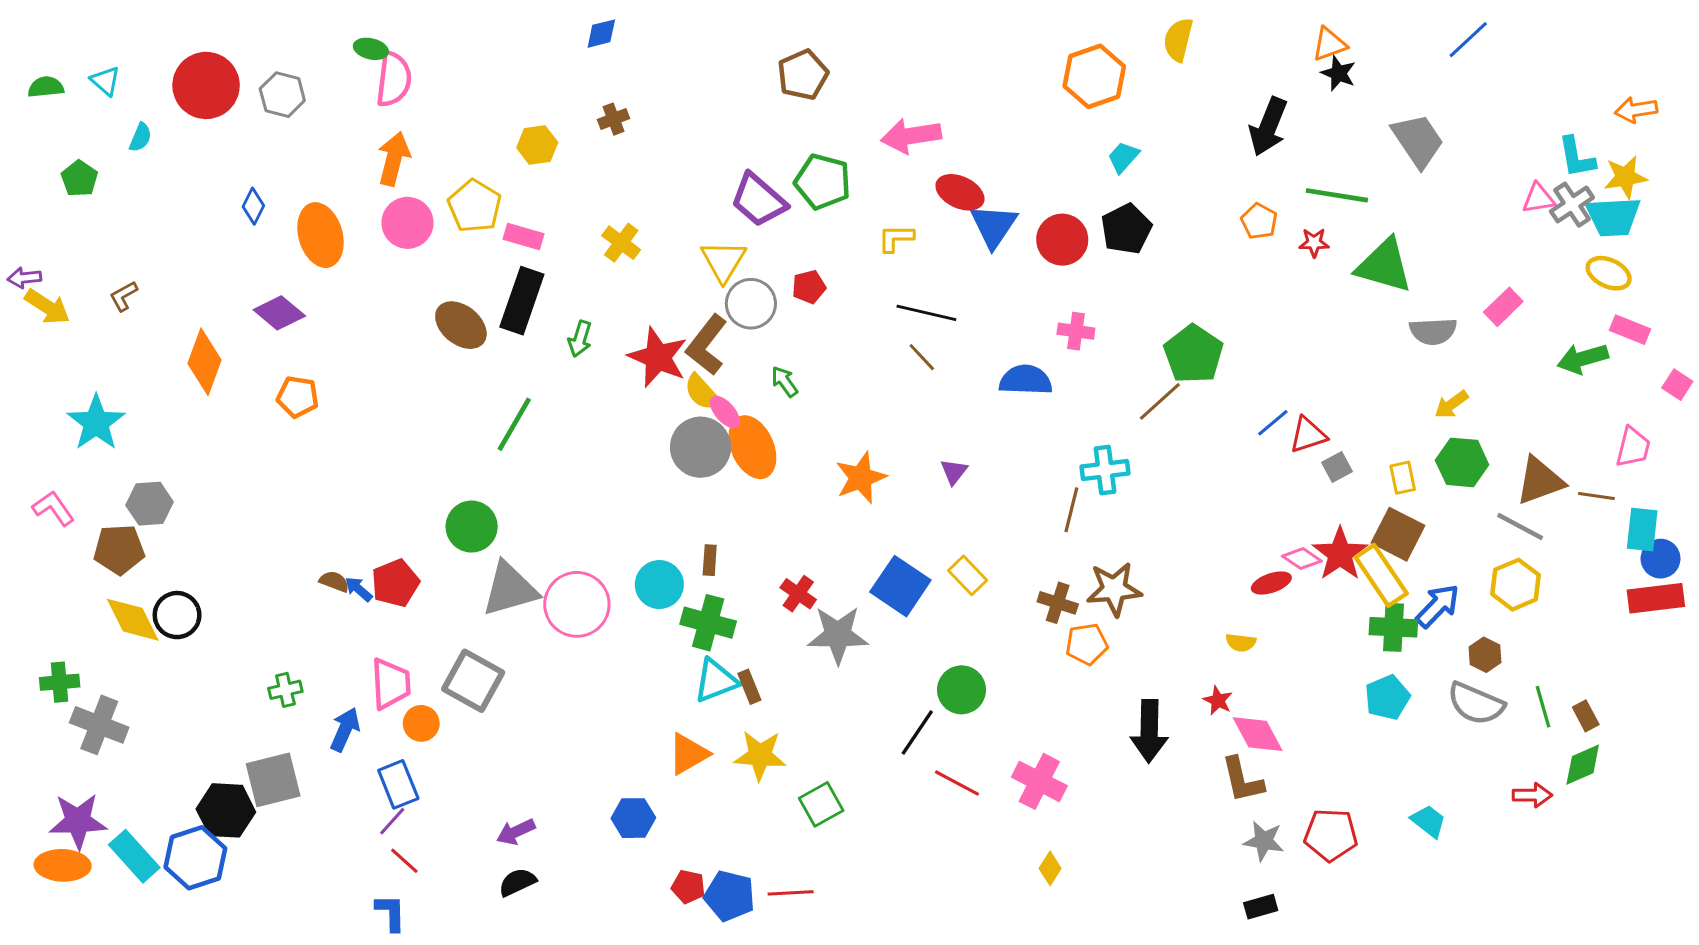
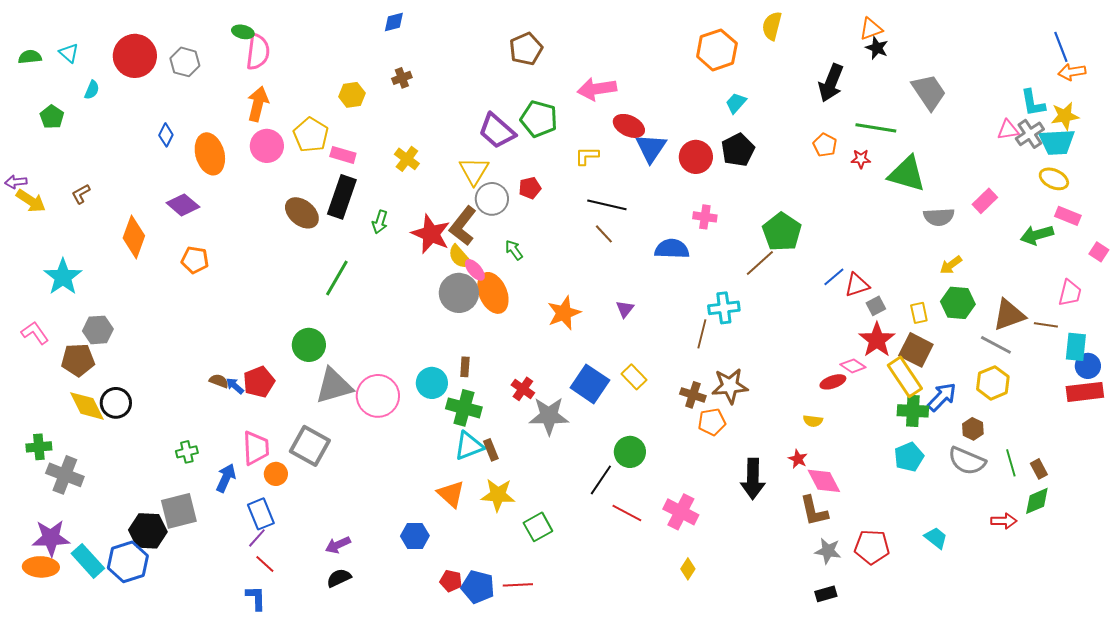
blue line: (1468, 40) -> (1061, 47), moved, turned -68
red star: (1340, 554) -> (877, 340), moved
orange triangle: (688, 754) -> (451, 494), turned -48

